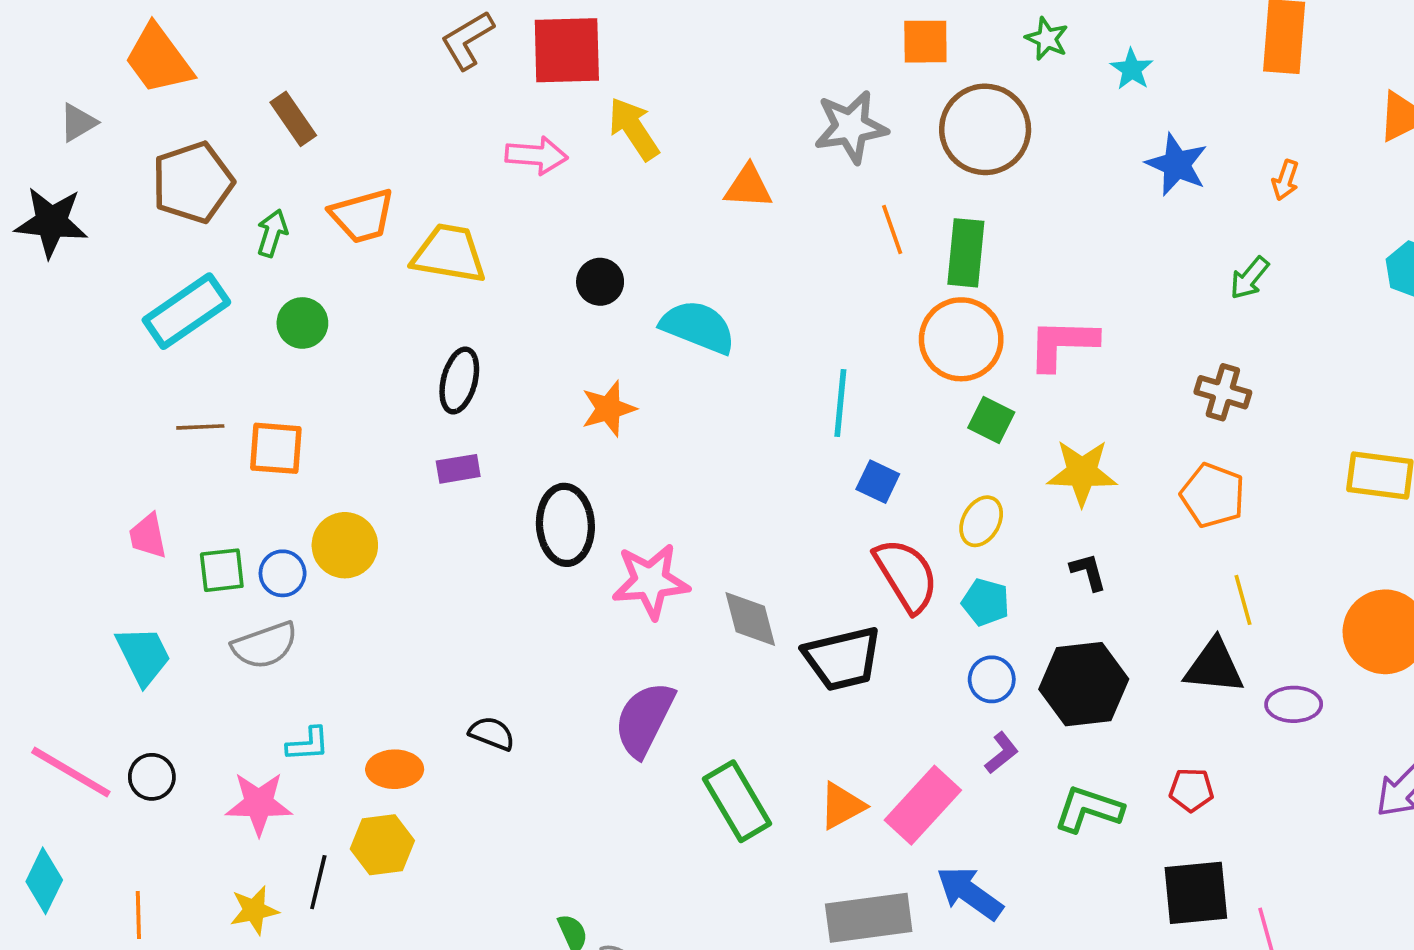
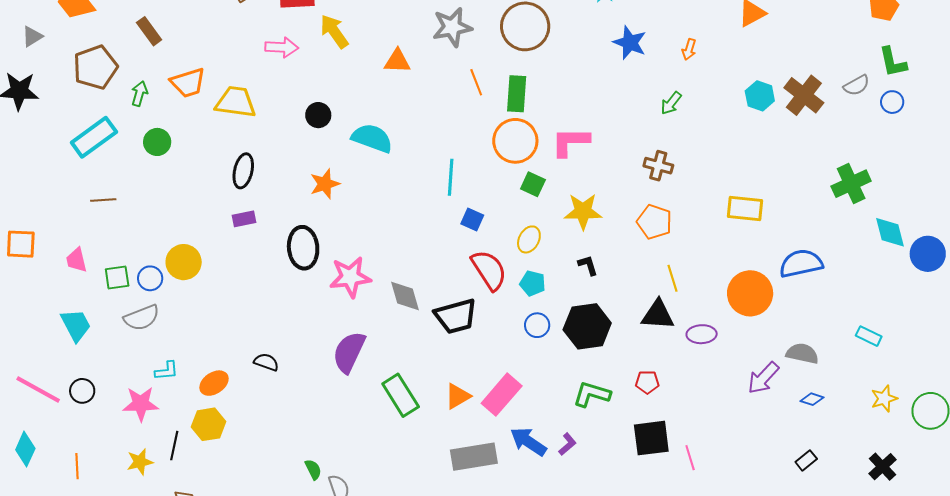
orange square: (276, 448) -> (21, 244), moved
purple L-shape: (1002, 753) -> (567, 444), moved
orange ellipse: (395, 769) -> (214, 383), turned -32

